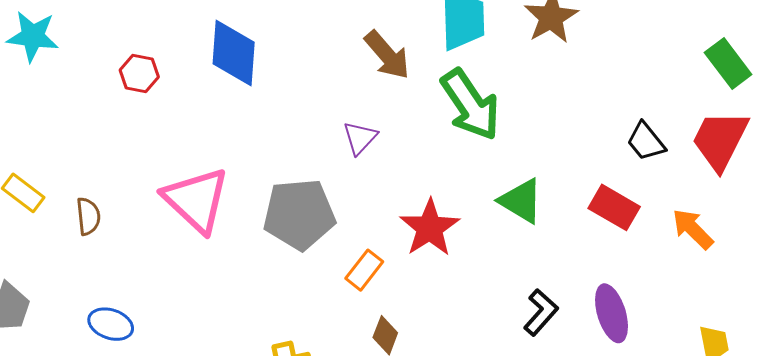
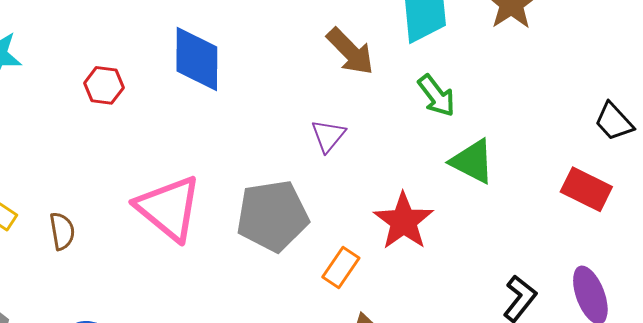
green arrow: (470, 105) -> (436, 96), size x0.6
green triangle: (521, 201) -> (472, 161), moved

